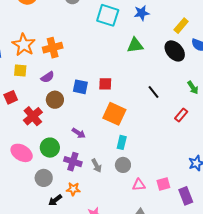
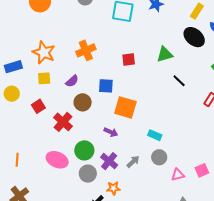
green triangle: (135, 45) -> (165, 54), moved
orange cross: (53, 48) -> (86, 50), moved
red square: (105, 84) -> (129, 59), moved
orange square: (114, 114) -> (125, 107), moved
cyan rectangle: (122, 142) -> (155, 135), turned -72
purple cross: (73, 162) -> (109, 161), turned 30
gray arrow: (97, 166) -> (133, 162), turned -96
gray circle: (44, 178) -> (88, 174), moved

